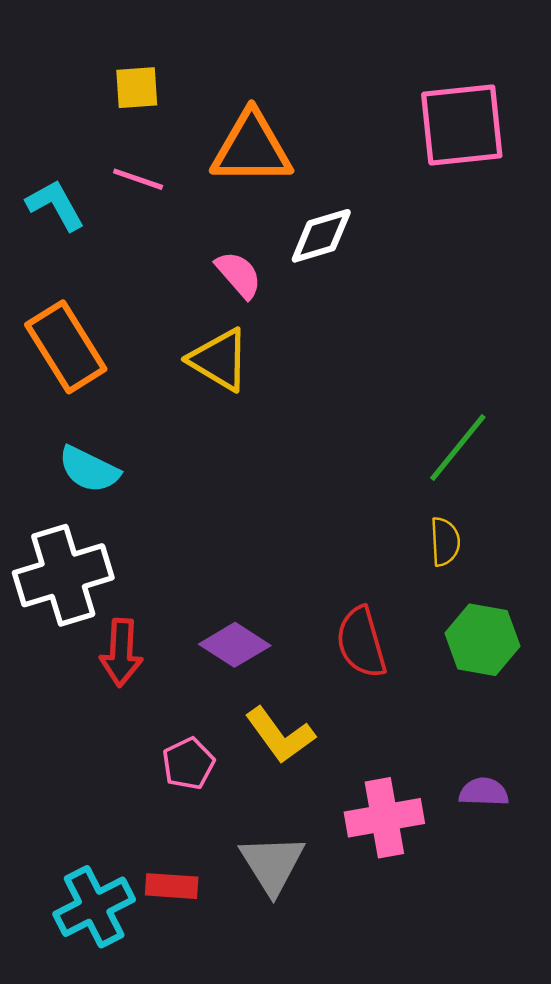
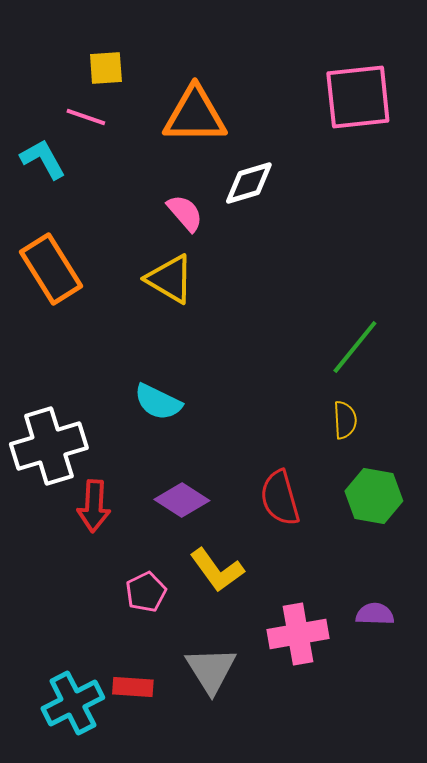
pink line: (138, 179) -> (86, 117), moved
cyan semicircle: (89, 469) -> (158, 402), moved

